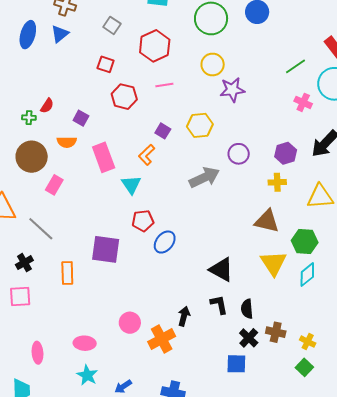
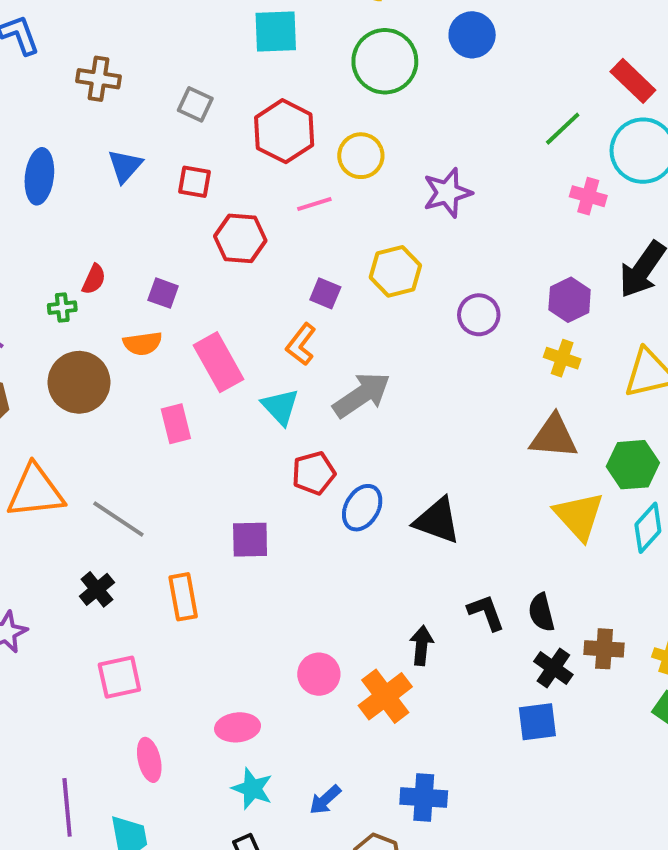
blue triangle: (60, 34) -> (125, 166), moved
blue ellipse: (28, 35) -> (39, 176), moved
yellow circle: (213, 65) -> (361, 156), moved
gray arrow: (204, 177) -> (362, 395), moved
yellow cross: (277, 182) -> (562, 358), turned 30
pink rectangle: (54, 185) -> (176, 424), moved, turned -36
purple square: (106, 249) -> (250, 540), size x0.7
black triangle: (221, 270) -> (437, 521), moved
pink square: (20, 297) -> (119, 677), moved

